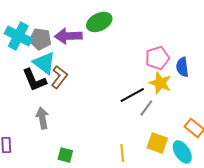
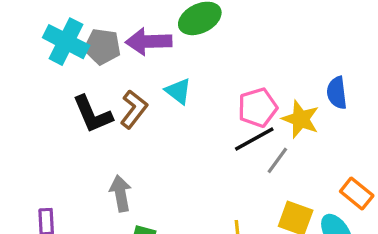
pink pentagon: (157, 58) -> (258, 108), moved
cyan triangle: (44, 63) -> (178, 91), moved, size x0.7
gray arrow: (42, 118) -> (121, 193), moved

